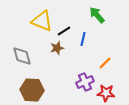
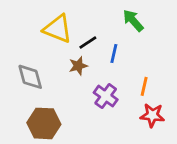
orange line: (105, 63) -> (144, 86), turned -32
purple cross: (85, 82) -> (106, 96), moved, turned -30
red star: (106, 93) -> (152, 115), moved

